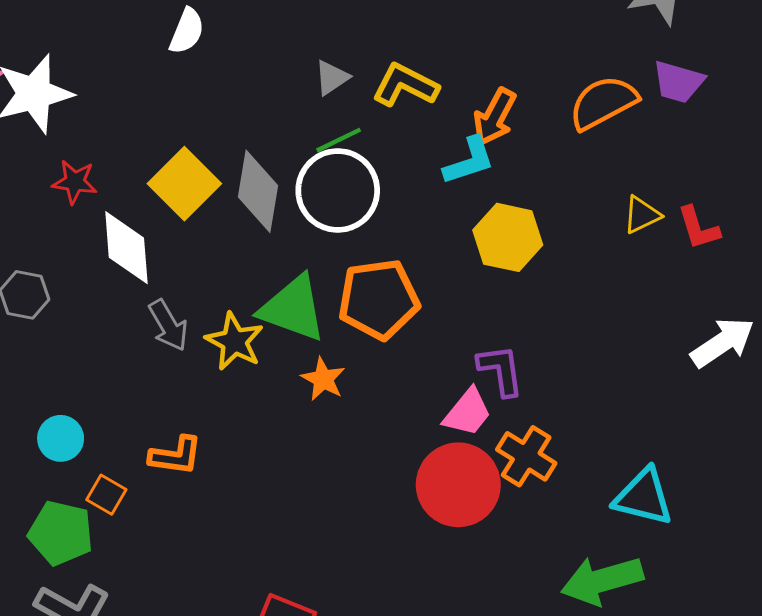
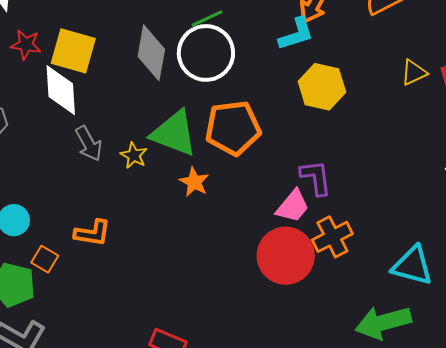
yellow square: (184, 184) -> (73, 51), moved, turned -30
yellow star: (234, 341) -> (134, 155), size x0.7
orange cross: (526, 456) -> (332, 237), turned 30

